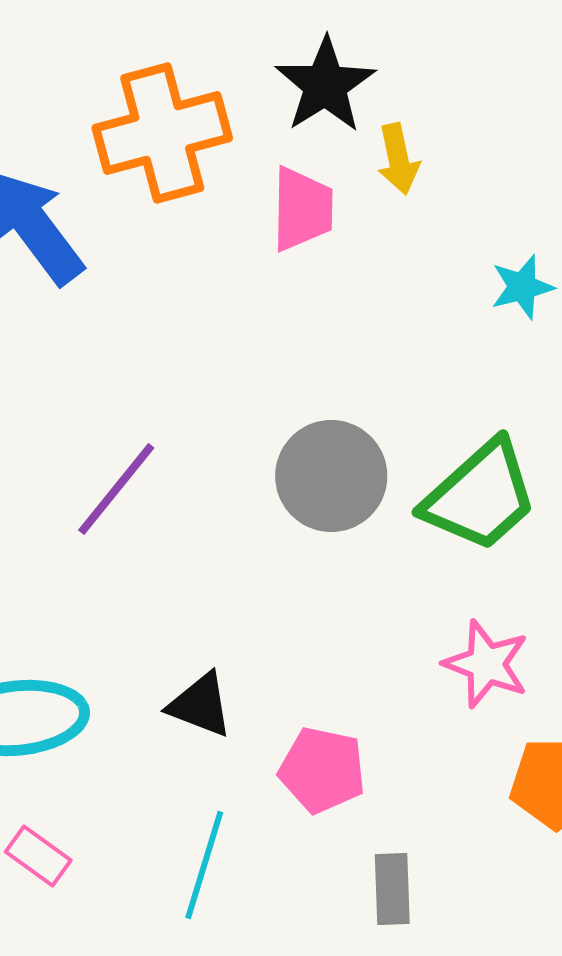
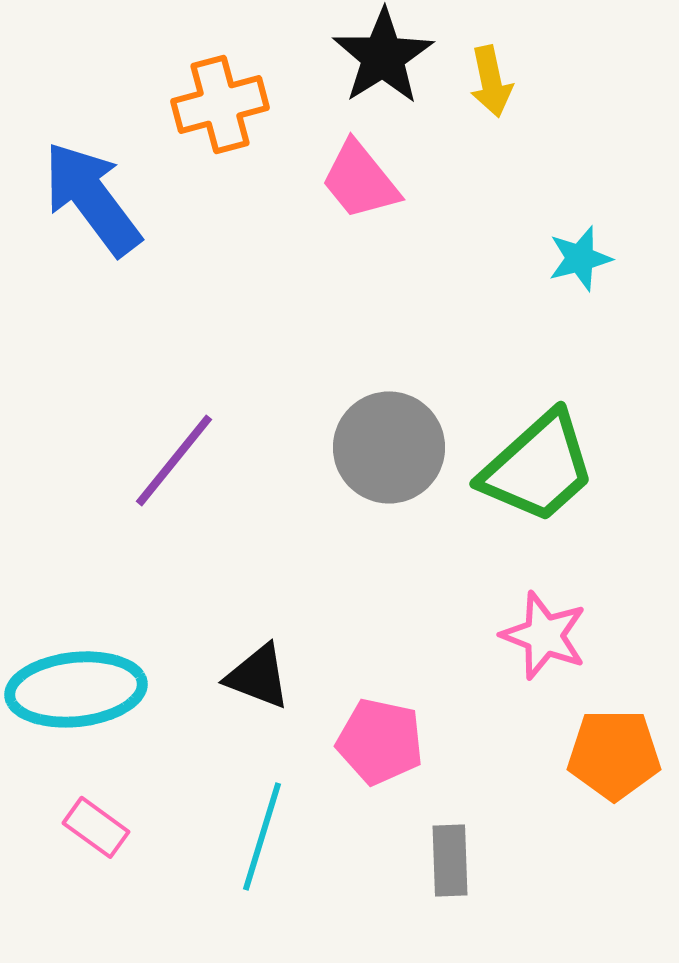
orange cross: (162, 133) -> (220, 104), size x0.7
yellow arrow: (398, 159) -> (491, 81), moved
pink trapezoid: (302, 209) -> (360, 180), turned 140

